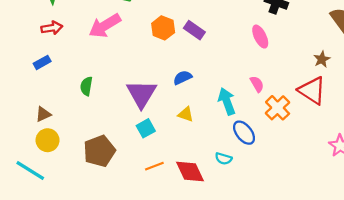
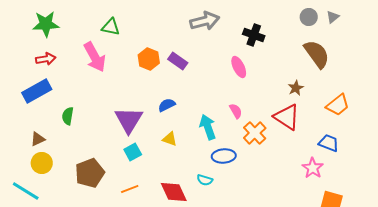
pink arrow: (105, 26) -> (95, 57), turned -88
blue rectangle: (42, 62) -> (37, 91), size x1.8
green semicircle: (86, 86) -> (68, 116), moved
blue ellipse: (244, 133) -> (224, 156), turned -55
orange line: (154, 166) -> (130, 189), moved

